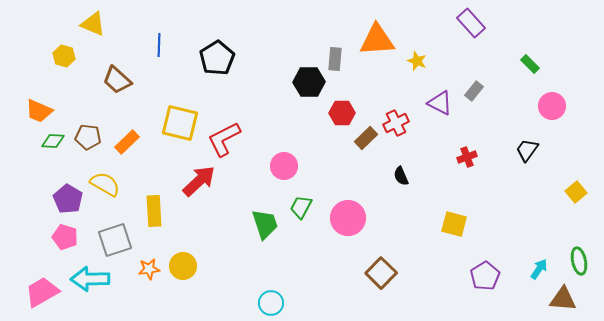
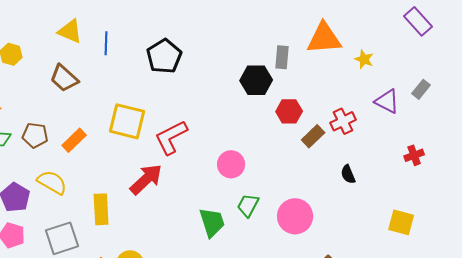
yellow triangle: (93, 24) -> (70, 31), moved

